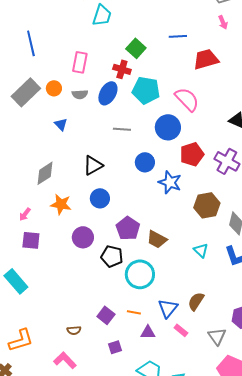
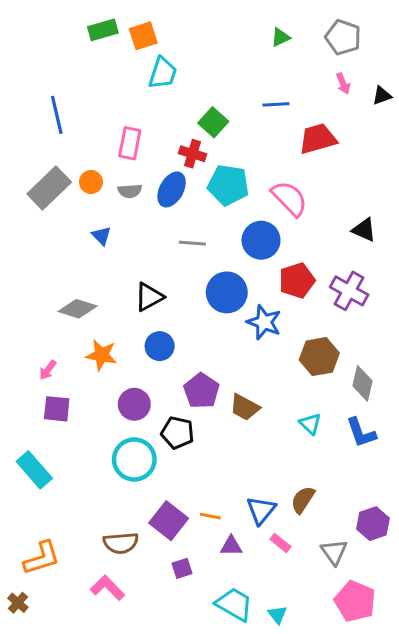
blue circle: (145, 162) -> (227, 292), size x1.4
gray diamond: (45, 173) -> (78, 309), turned 50
cyan circle: (140, 274) -> (134, 459), moved
purple square: (106, 315) -> (169, 521), size x1.4
brown semicircle: (74, 330) -> (121, 543), size x1.6

